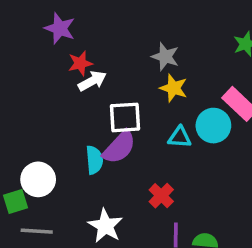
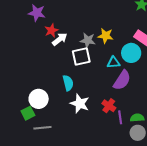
gray star: (165, 57) -> (88, 40), moved
purple semicircle: (119, 147) -> (122, 80), moved
red cross: (161, 196) -> (109, 106), moved
white star: (105, 226) -> (80, 104), moved

